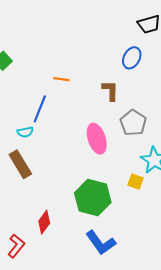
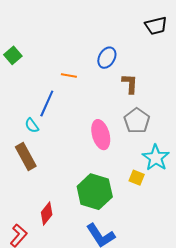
blue ellipse: (132, 58) -> (107, 58), moved
brown L-shape: (110, 91) -> (130, 84), moved
cyan semicircle: (25, 132) -> (32, 125), turned 63

